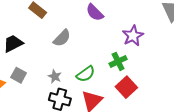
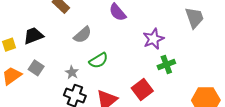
green cross: (118, 61) -> (166, 64), moved
green semicircle: (86, 74) -> (98, 61), moved

